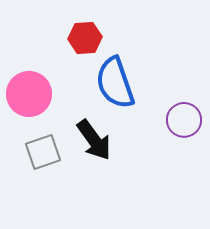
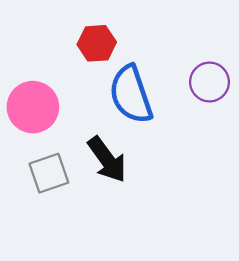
purple circle: (184, 120) -> (209, 82), moved

